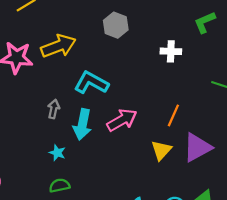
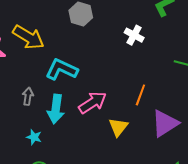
yellow arrow: (58, 46) -> (28, 37), turned 56
white cross: (171, 51) -> (134, 35), turned 30
yellow triangle: (161, 150) -> (118, 127), moved

